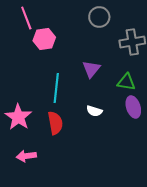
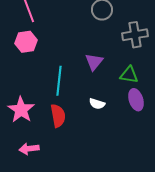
pink hexagon: (44, 39) -> (26, 42), moved

